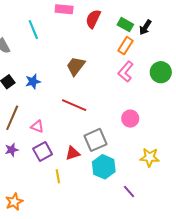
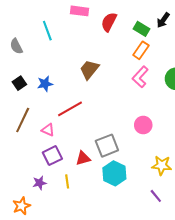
black arrow: (145, 27) -> (163, 20), moved
red line: (74, 105) -> (70, 109), moved, turned -55
purple star: (12, 150) -> (40, 183), moved
purple line: (129, 192) -> (156, 196), moved

